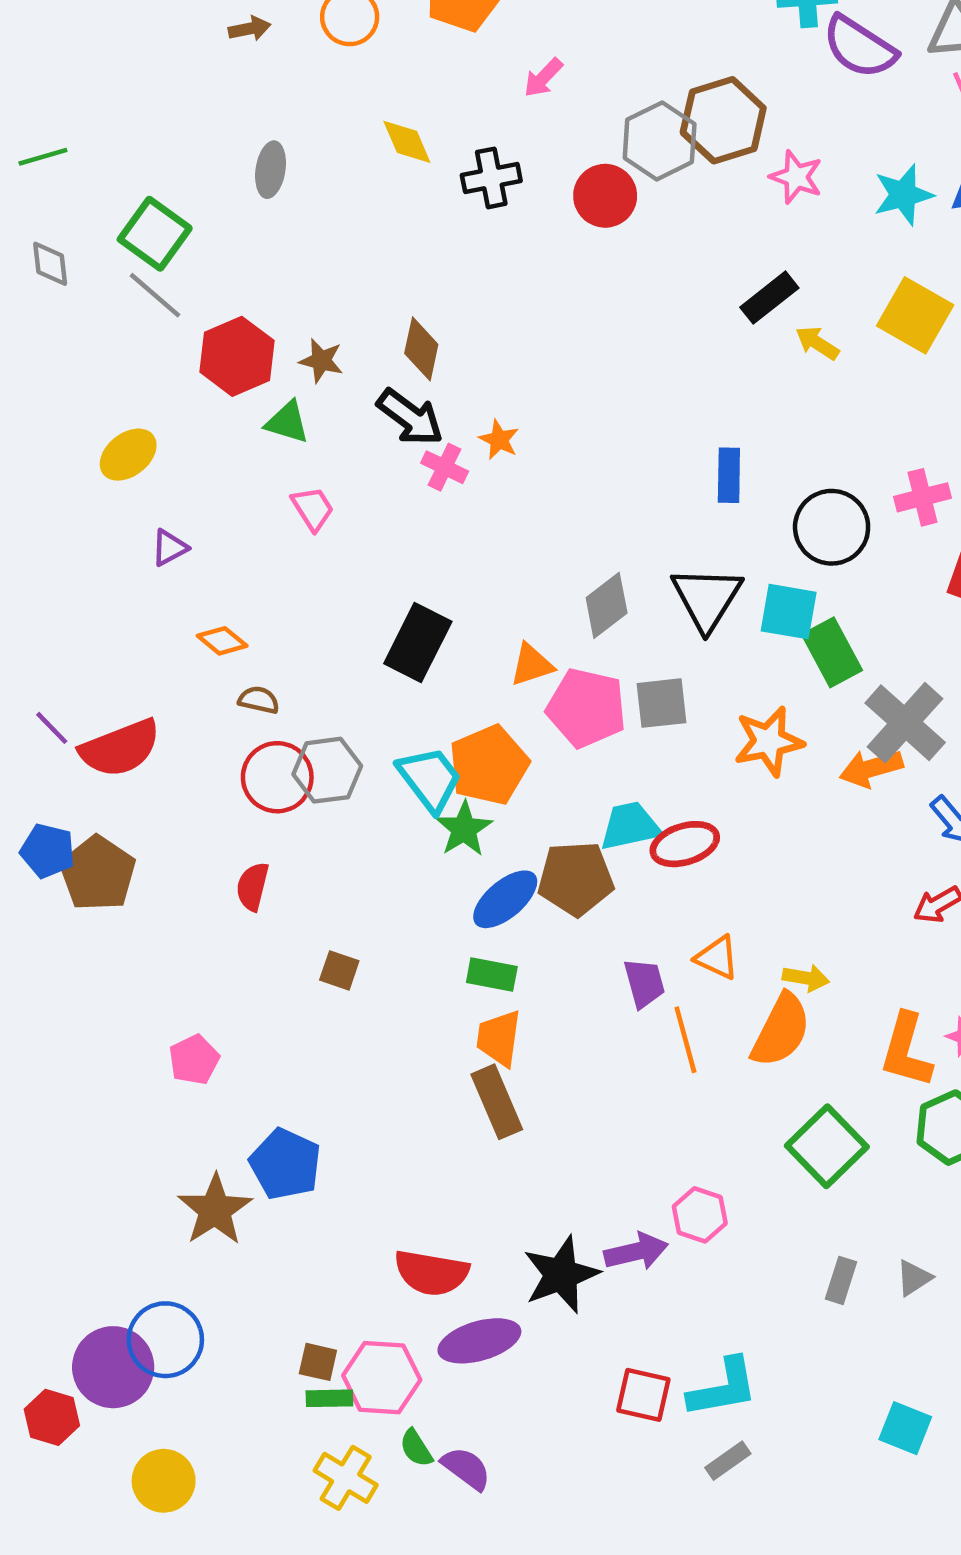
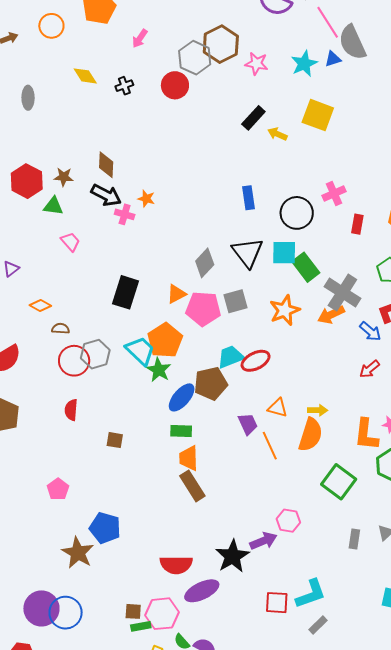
black cross: (491, 178) -> (124, 86), size x0.7
purple circle: (113, 1367) -> (41, 608), moved

